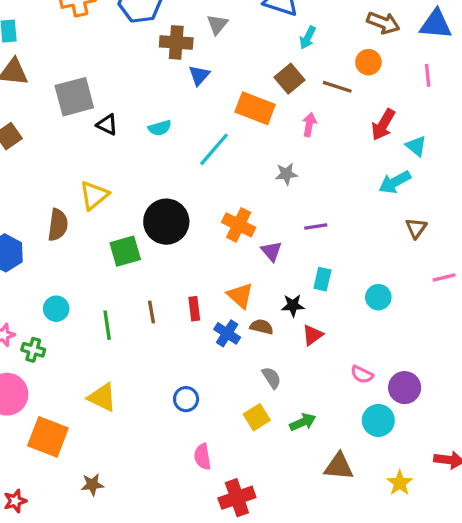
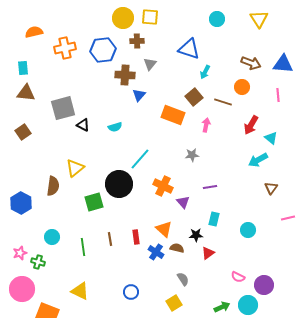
cyan line: (214, 149) -> (140, 159), moved
green arrow: (303, 422) -> (222, 307), moved

